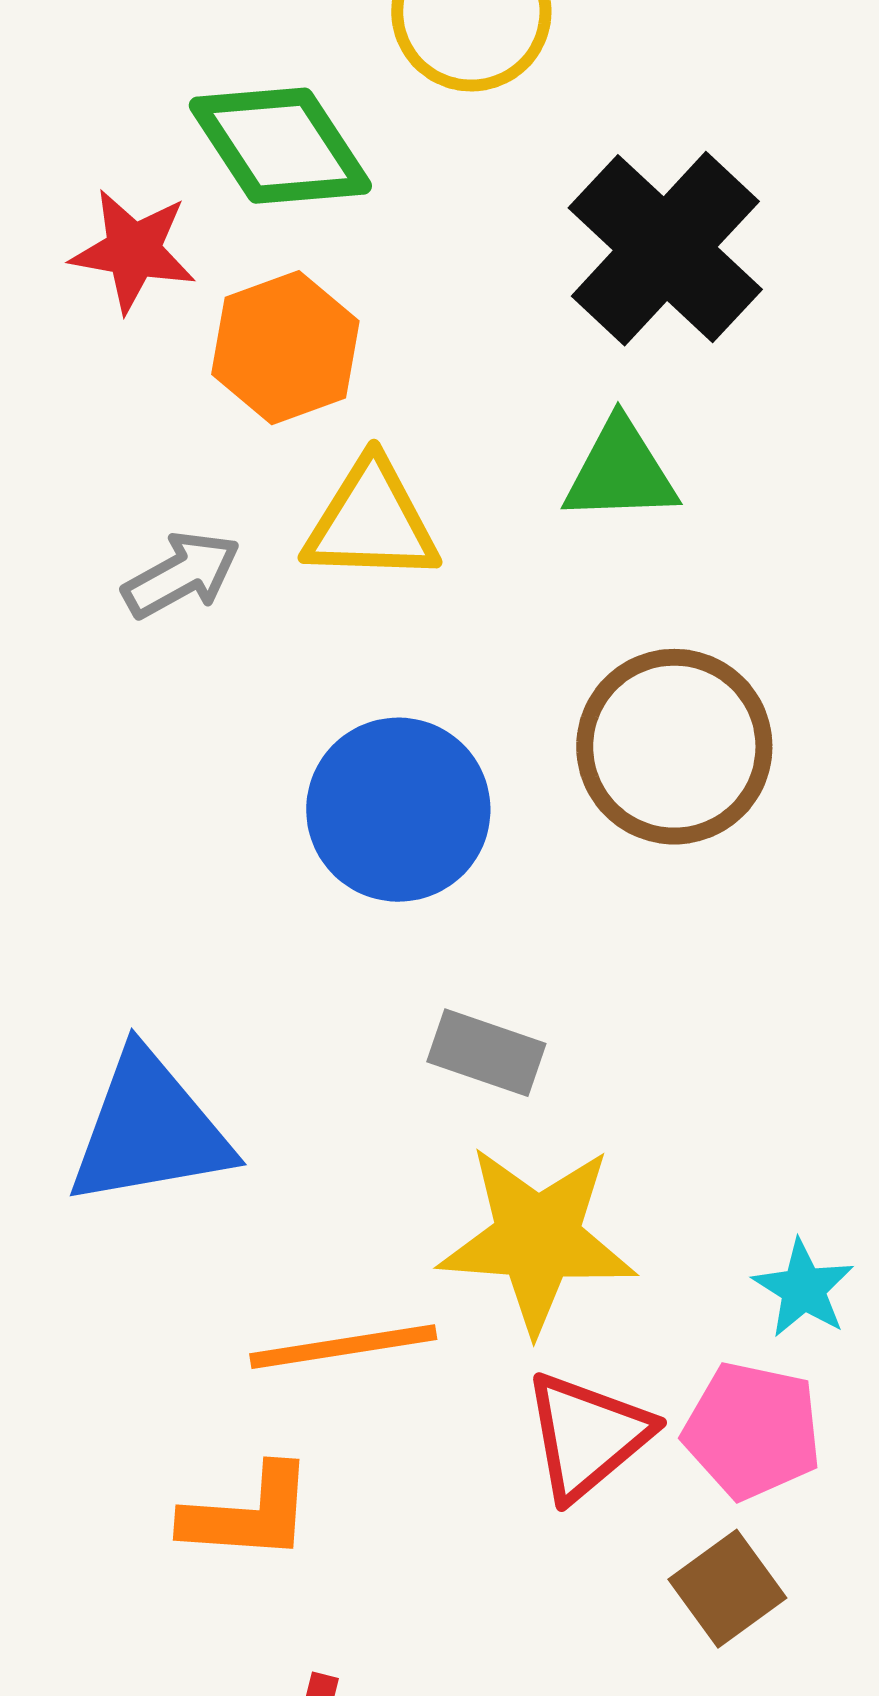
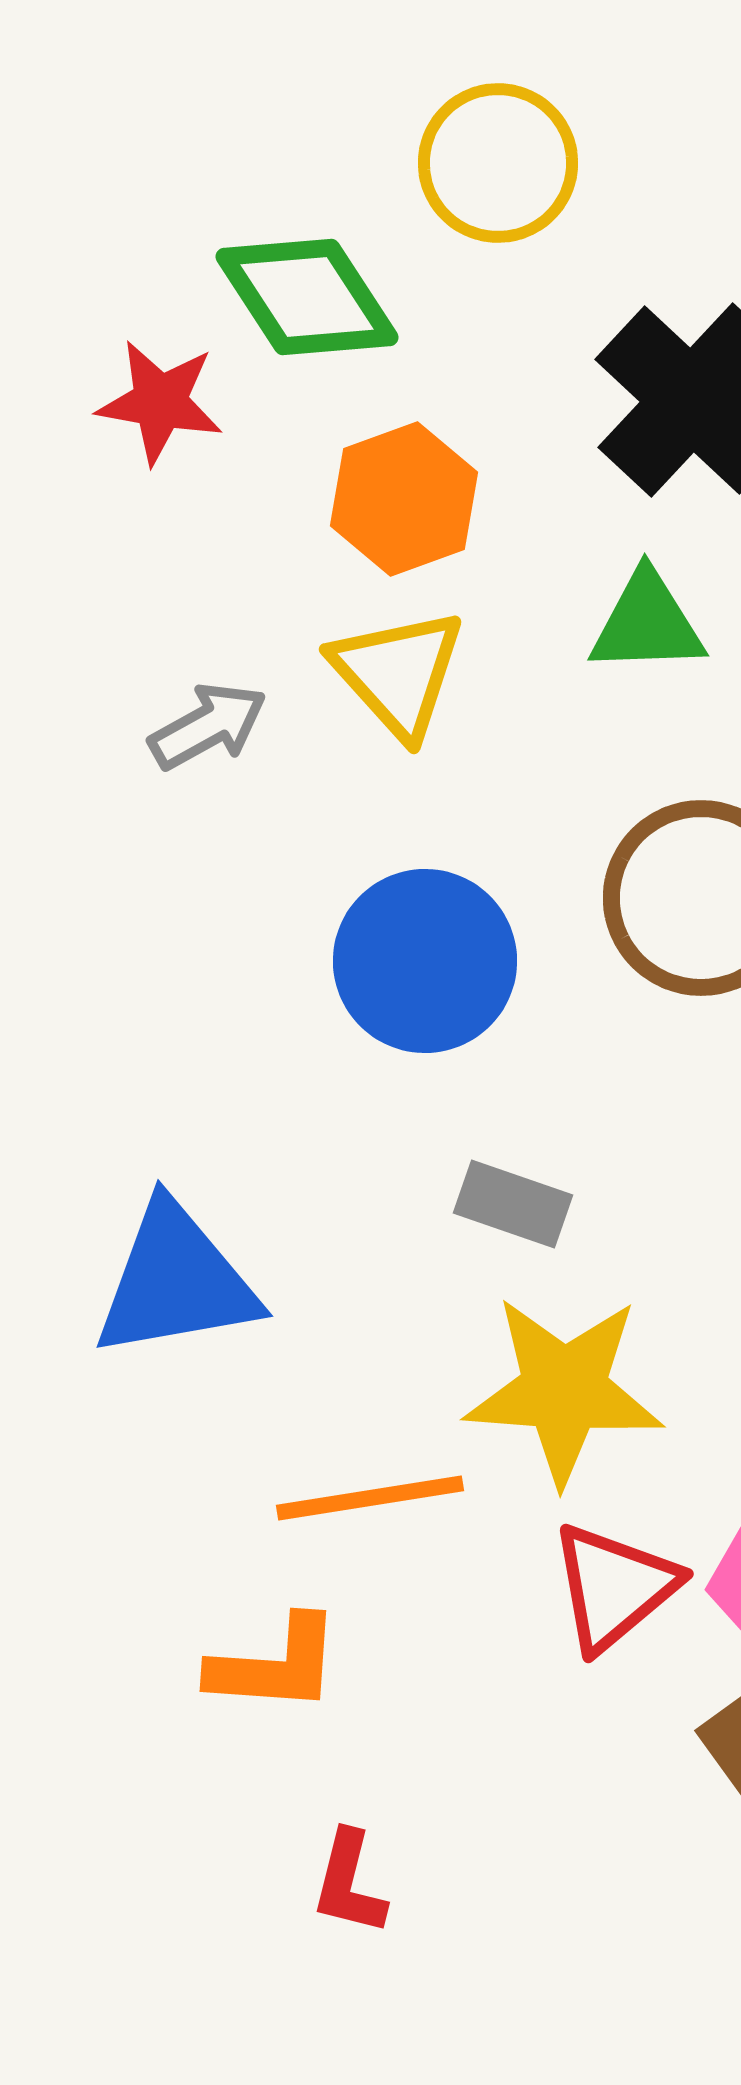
orange hexagon: (285, 348) -> (404, 499), moved
yellow triangle: (371, 522) -> (398, 673), turned 46

